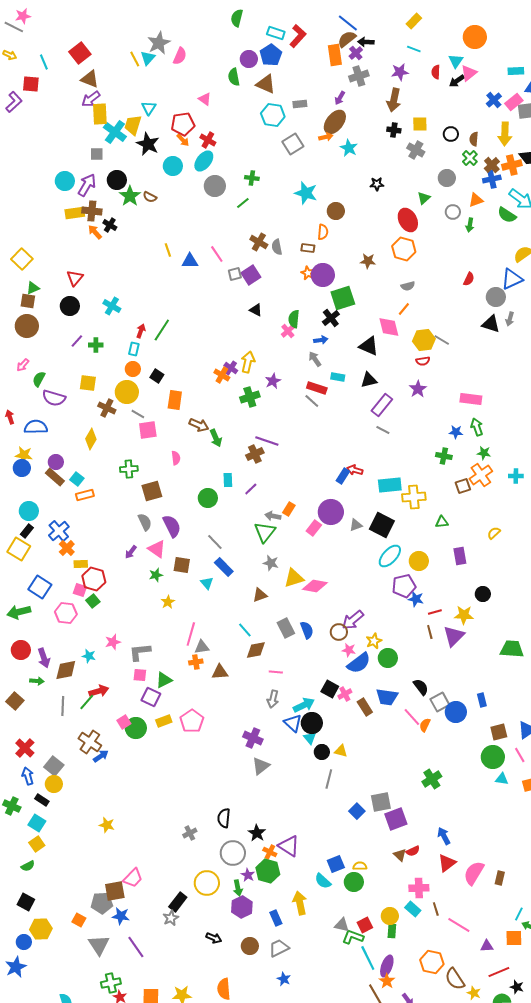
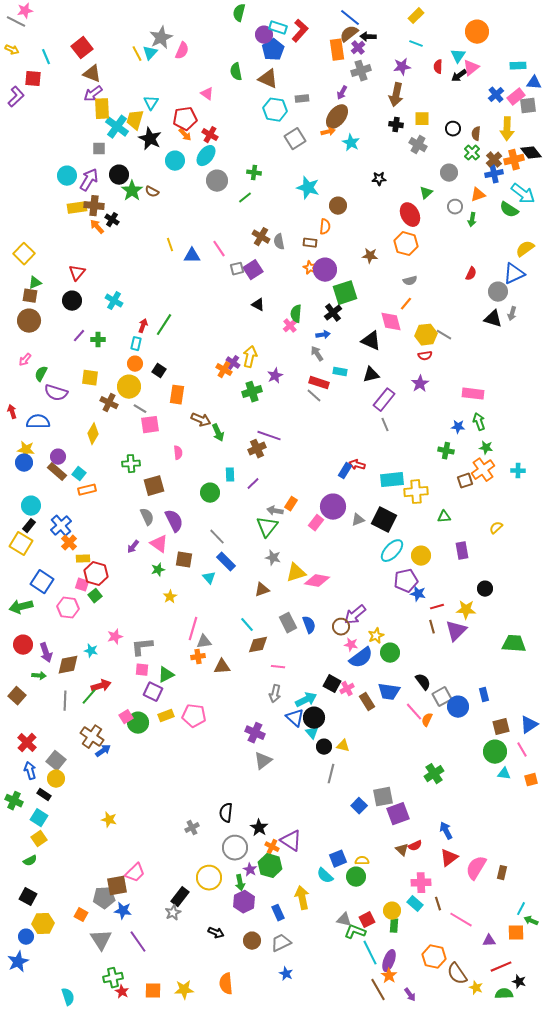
purple circle: (249, 59) -> (264, 35), moved
gray line: (383, 430) -> (385, 425), turned 40
pink pentagon: (192, 721) -> (194, 716), turned -30

